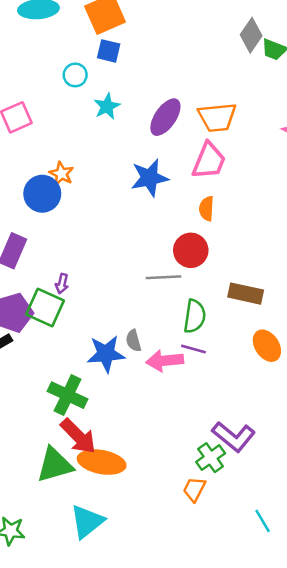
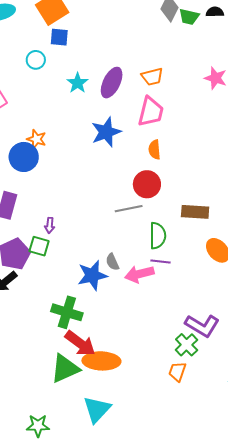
cyan star: (107, 106) -> (78, 83), moved
orange trapezoid: (217, 117) -> (152, 77), size x0.7
green square: (45, 308) -> (39, 246), size x0.7

